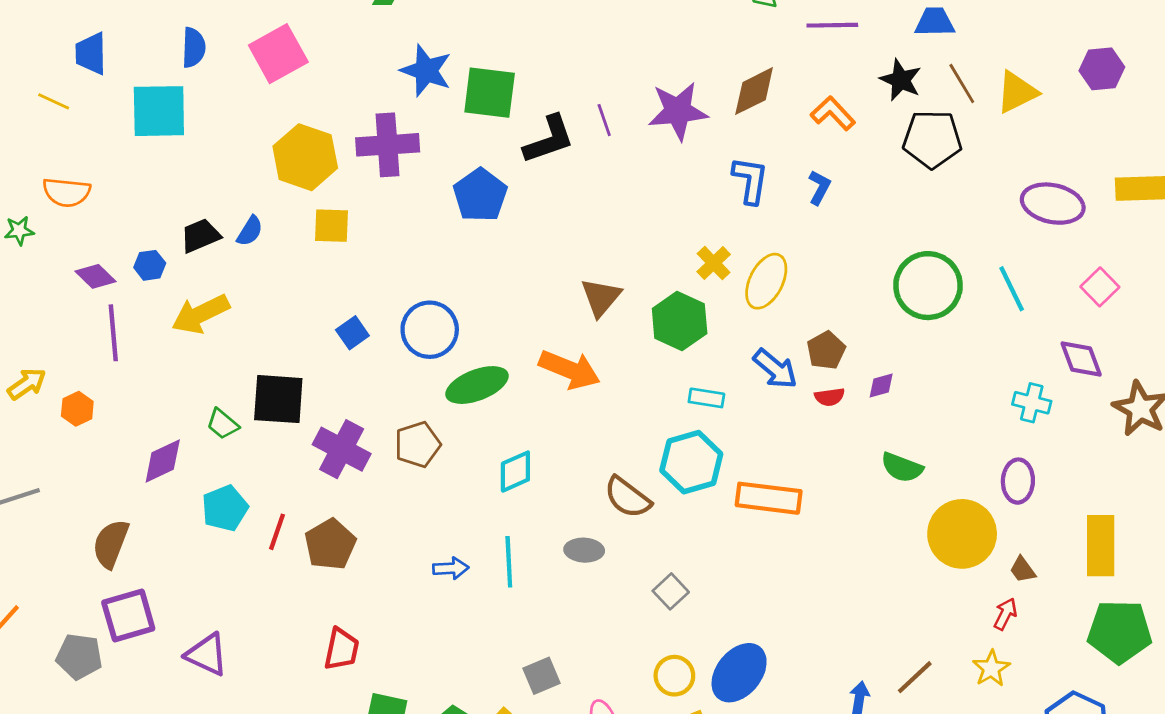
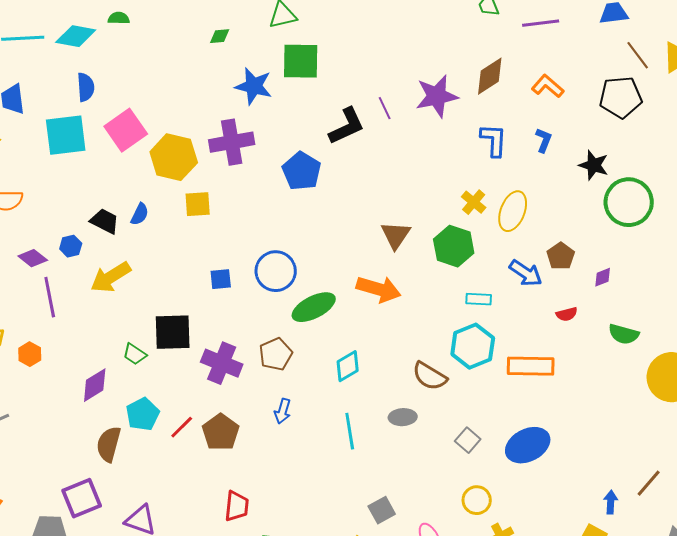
pink square: (278, 54) -> (126, 130), moved
black star: (901, 80) -> (594, 165), moved
green square: (490, 93) -> (301, 61), moved
black trapezoid: (200, 236) -> (105, 221), turned 56
blue square: (352, 333) -> (221, 279), turned 35
red semicircle: (830, 397) -> (567, 314), moved
red line: (277, 532) -> (182, 427), turned 32
brown semicircle: (111, 544) -> (109, 444), moved
blue arrow: (451, 568) -> (283, 411), moved, turned 115
blue ellipse: (739, 673) -> (528, 445), moved, turned 30

